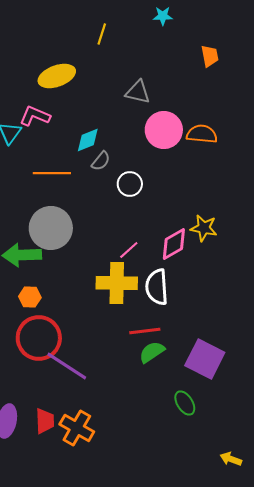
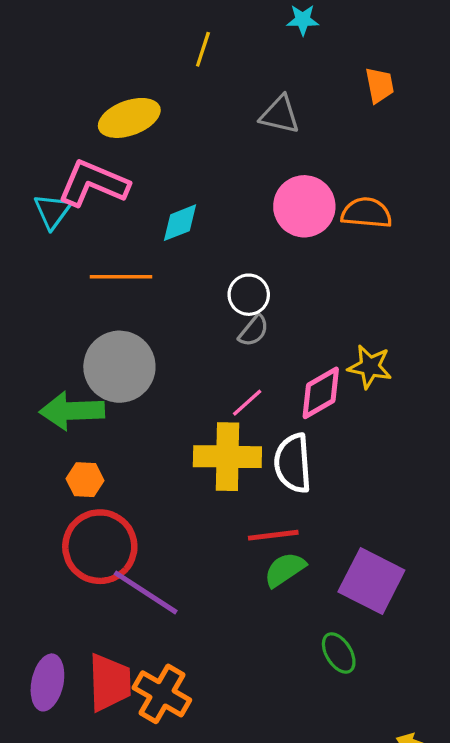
gray triangle: (138, 92) -> (280, 115), moved
pink L-shape: (35, 116) -> (93, 183), size x1.4
gray semicircle: (101, 161) -> (254, 331), moved
red trapezoid: (45, 421) -> (110, 682), size x1.4

